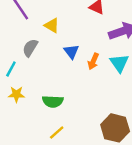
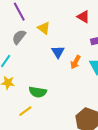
gray semicircle: (30, 48) -> (19, 37), moved
yellow line: (57, 133) -> (25, 111), moved

